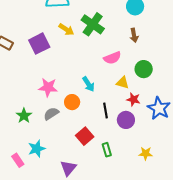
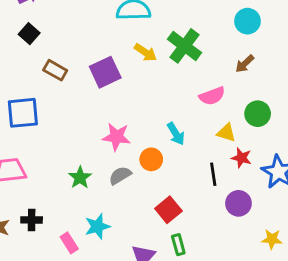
brown arrow: (134, 35) -> (245, 64), turned 56
black line: (106, 110) -> (213, 174), moved
purple circle: (126, 120) -> (238, 203), moved
green rectangle: (107, 150) -> (178, 245), moved
yellow star: (146, 153) -> (272, 239), moved

